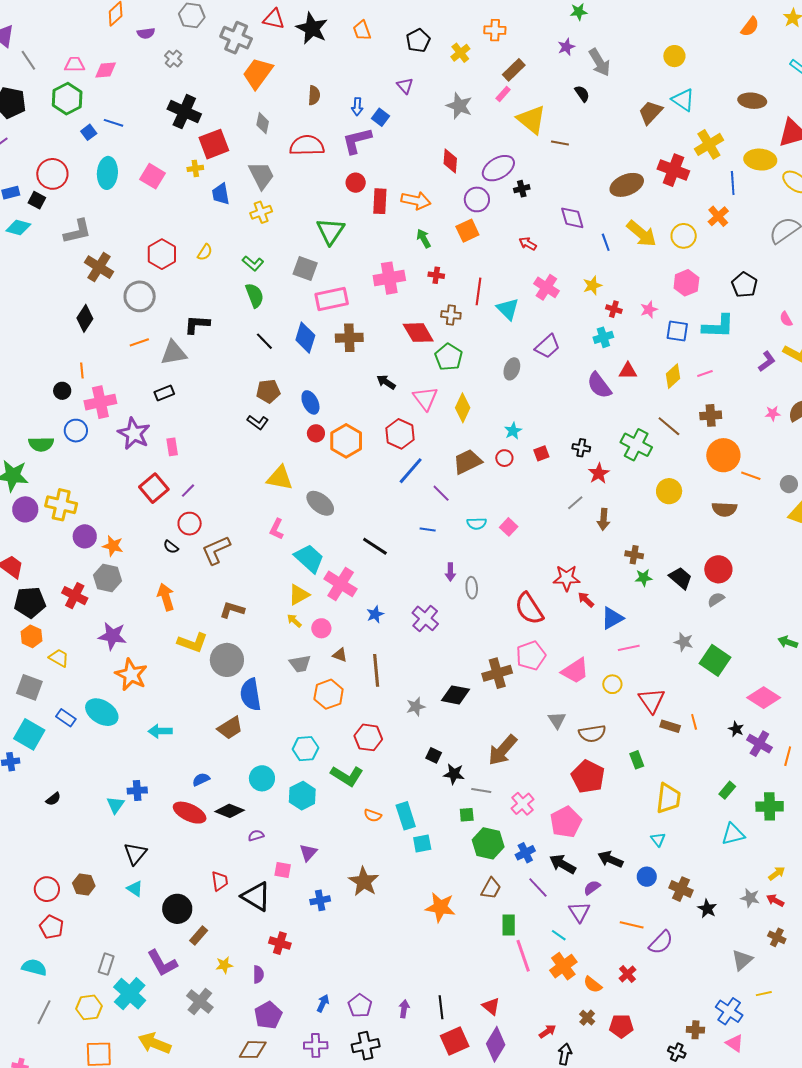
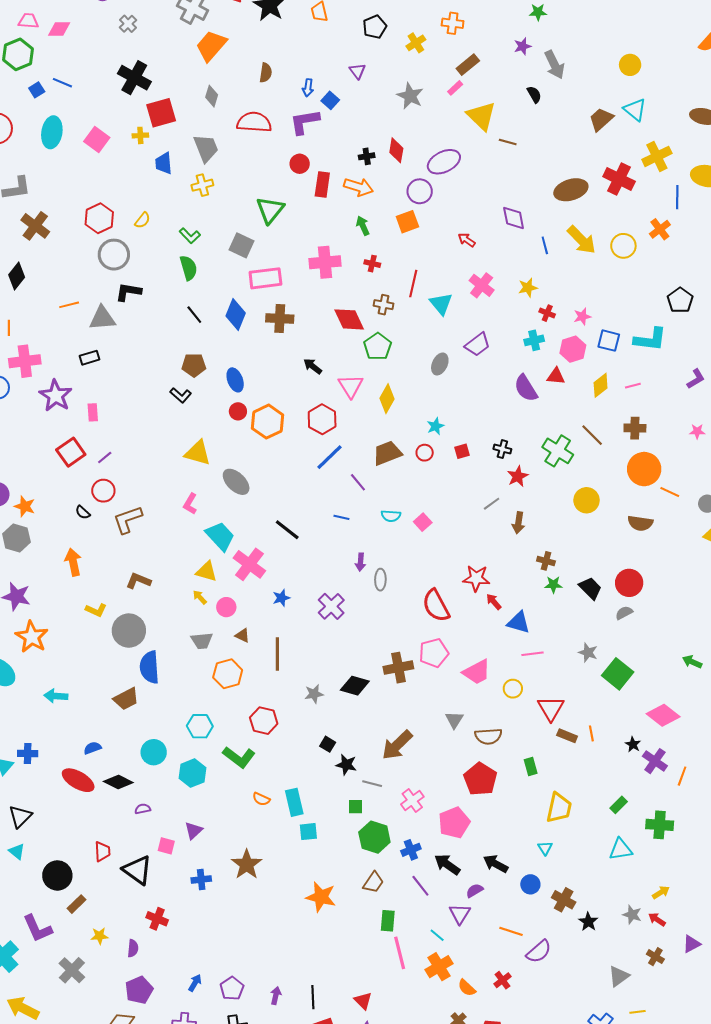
black cross: (522, 189) -> (367, 156), moved
pink hexagon: (686, 283) -> (573, 349), moved
gray circle: (140, 296) -> (114, 255), moved
yellow triangle: (299, 595) -> (207, 571), turned 40
blue triangle: (612, 618) -> (518, 623), turned 40
yellow L-shape: (193, 643) -> (96, 610), size x0.7

